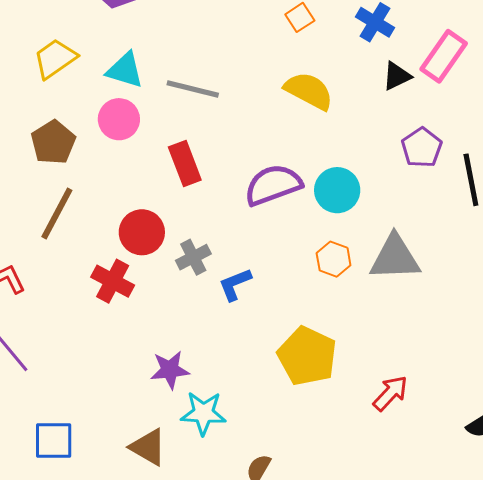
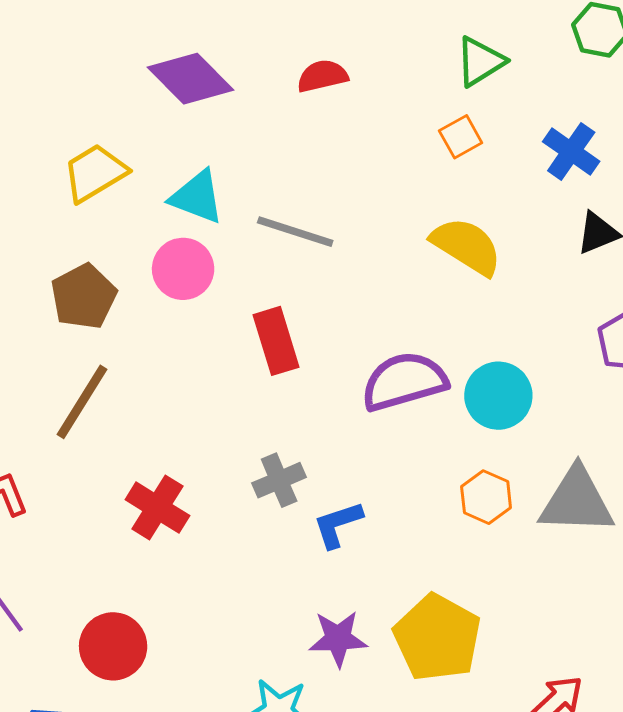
red circle: (142, 232) -> (113, 646), moved
purple star: (170, 370) -> (338, 639), moved

